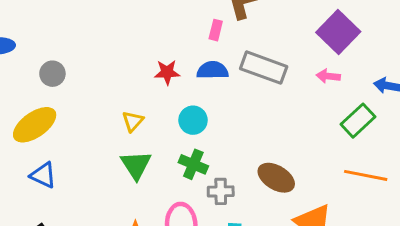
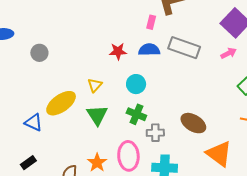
pink arrow: (328, 76) -> (229, 53), turned 147
yellow ellipse: (35, 125) -> (61, 103), moved

